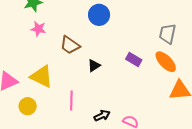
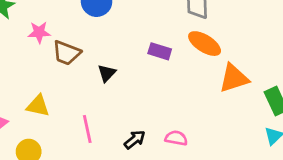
pink star: (38, 29) -> (39, 32), moved
yellow triangle: (42, 76) -> (38, 106), size x0.7

